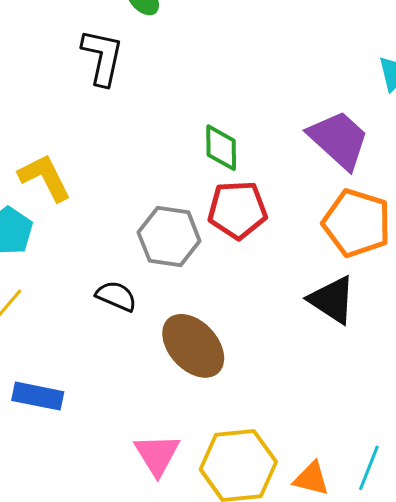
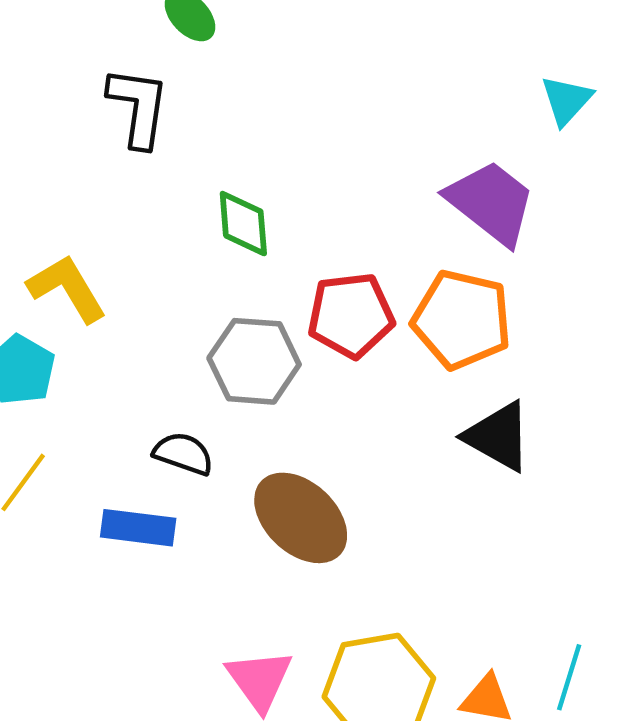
green diamond: (221, 148) -> (243, 224), moved
orange pentagon: (357, 223) -> (462, 320), moved
blue rectangle: (38, 396) -> (138, 528), moved

